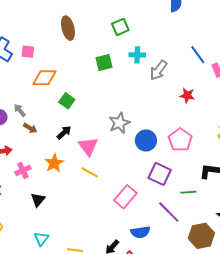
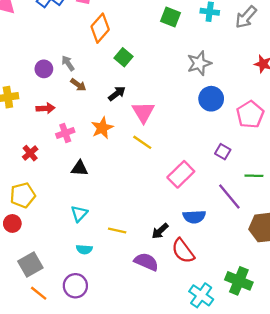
green square: (104, 62) -> (170, 17), turned 30
gray arrow: (159, 70) -> (246, 17), moved
orange diamond: (44, 78) -> (100, 28), turned -55
gray star: (119, 123) -> (199, 63), moved
blue circle: (146, 140) -> (211, 99), moved
purple square: (160, 174) -> (223, 152), size x0.6
black triangle: (38, 200) -> (80, 168), turned 49

